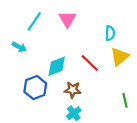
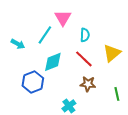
cyan line: (34, 21) -> (45, 35), moved
cyan semicircle: (110, 33) -> (85, 35), moved
brown star: (73, 90) -> (88, 84), moved

